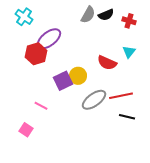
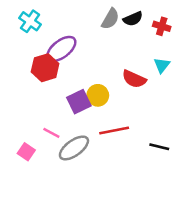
red line: (121, 96) -> (114, 130), moved
gray ellipse: (94, 100) -> (74, 148), moved
pink square: (26, 130) -> (26, 152), moved

